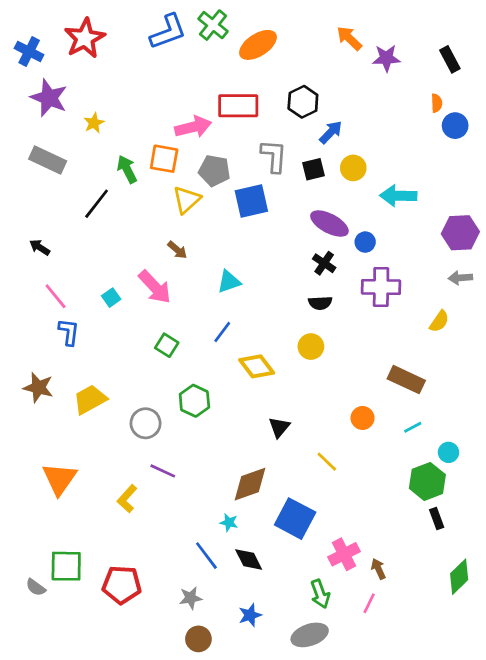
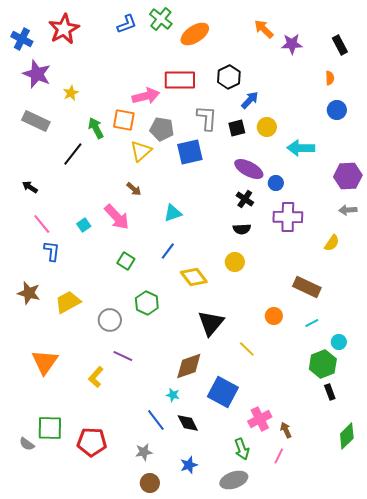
blue L-shape: (168, 32) -> (127, 24), size x0.7
blue circle: (455, 126) -> (337, 110), moved
black triangle: (279, 427) -> (211, 323), size x1.6

